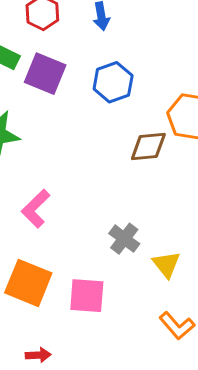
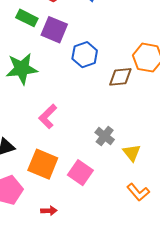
blue hexagon: (113, 82) -> (85, 55), moved
pink square: (87, 296) -> (80, 173), turned 30

